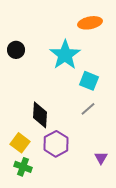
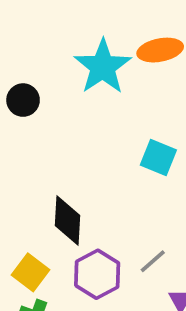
cyan star: (65, 55) -> (103, 67), moved
gray line: (88, 109) -> (153, 261), moved

